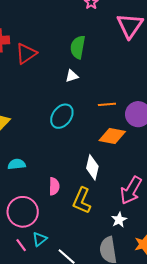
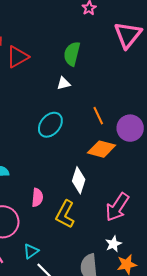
orange line: (107, 104) -> (98, 116), turned 66
white star: (119, 220) -> (113, 244), moved
cyan triangle: (40, 239) -> (31, 251), moved

